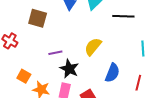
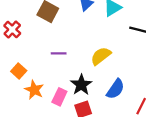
black star: (69, 69) -> (81, 85), moved

